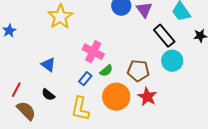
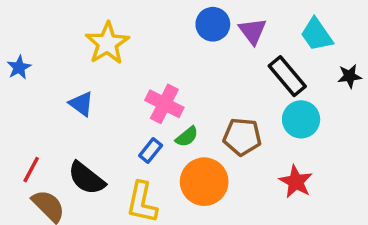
blue triangle: (48, 65) -> (81, 104), moved
black semicircle: (48, 95) -> (87, 178), size x1.6
red star: (147, 97) -> (296, 182), moved

